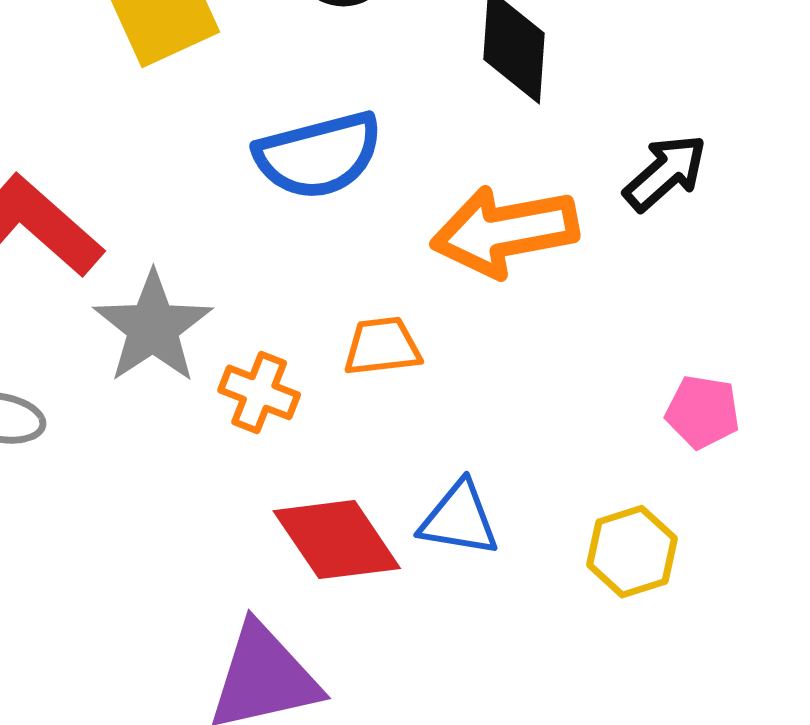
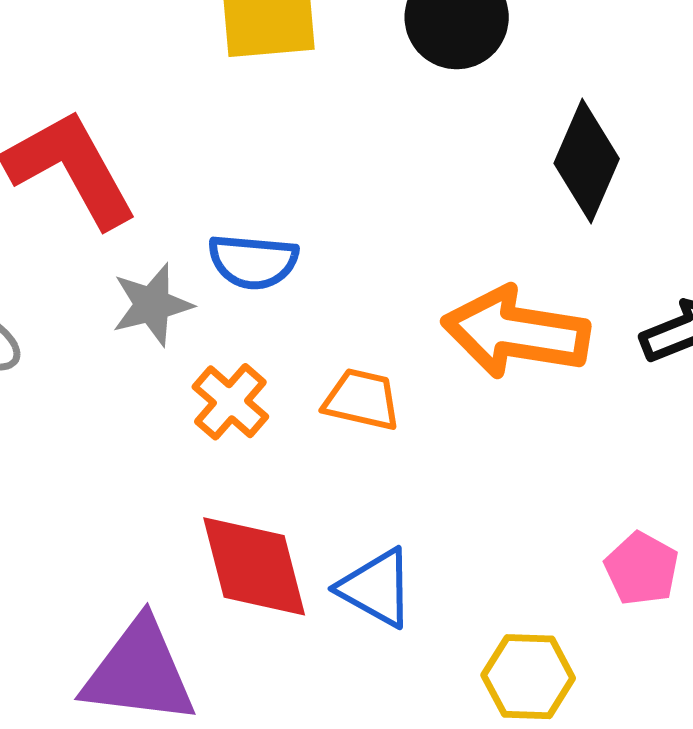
blue semicircle: (318, 155) -> (253, 262), moved, size x0.7
gray star: (153, 327) -> (152, 305), size x0.7

